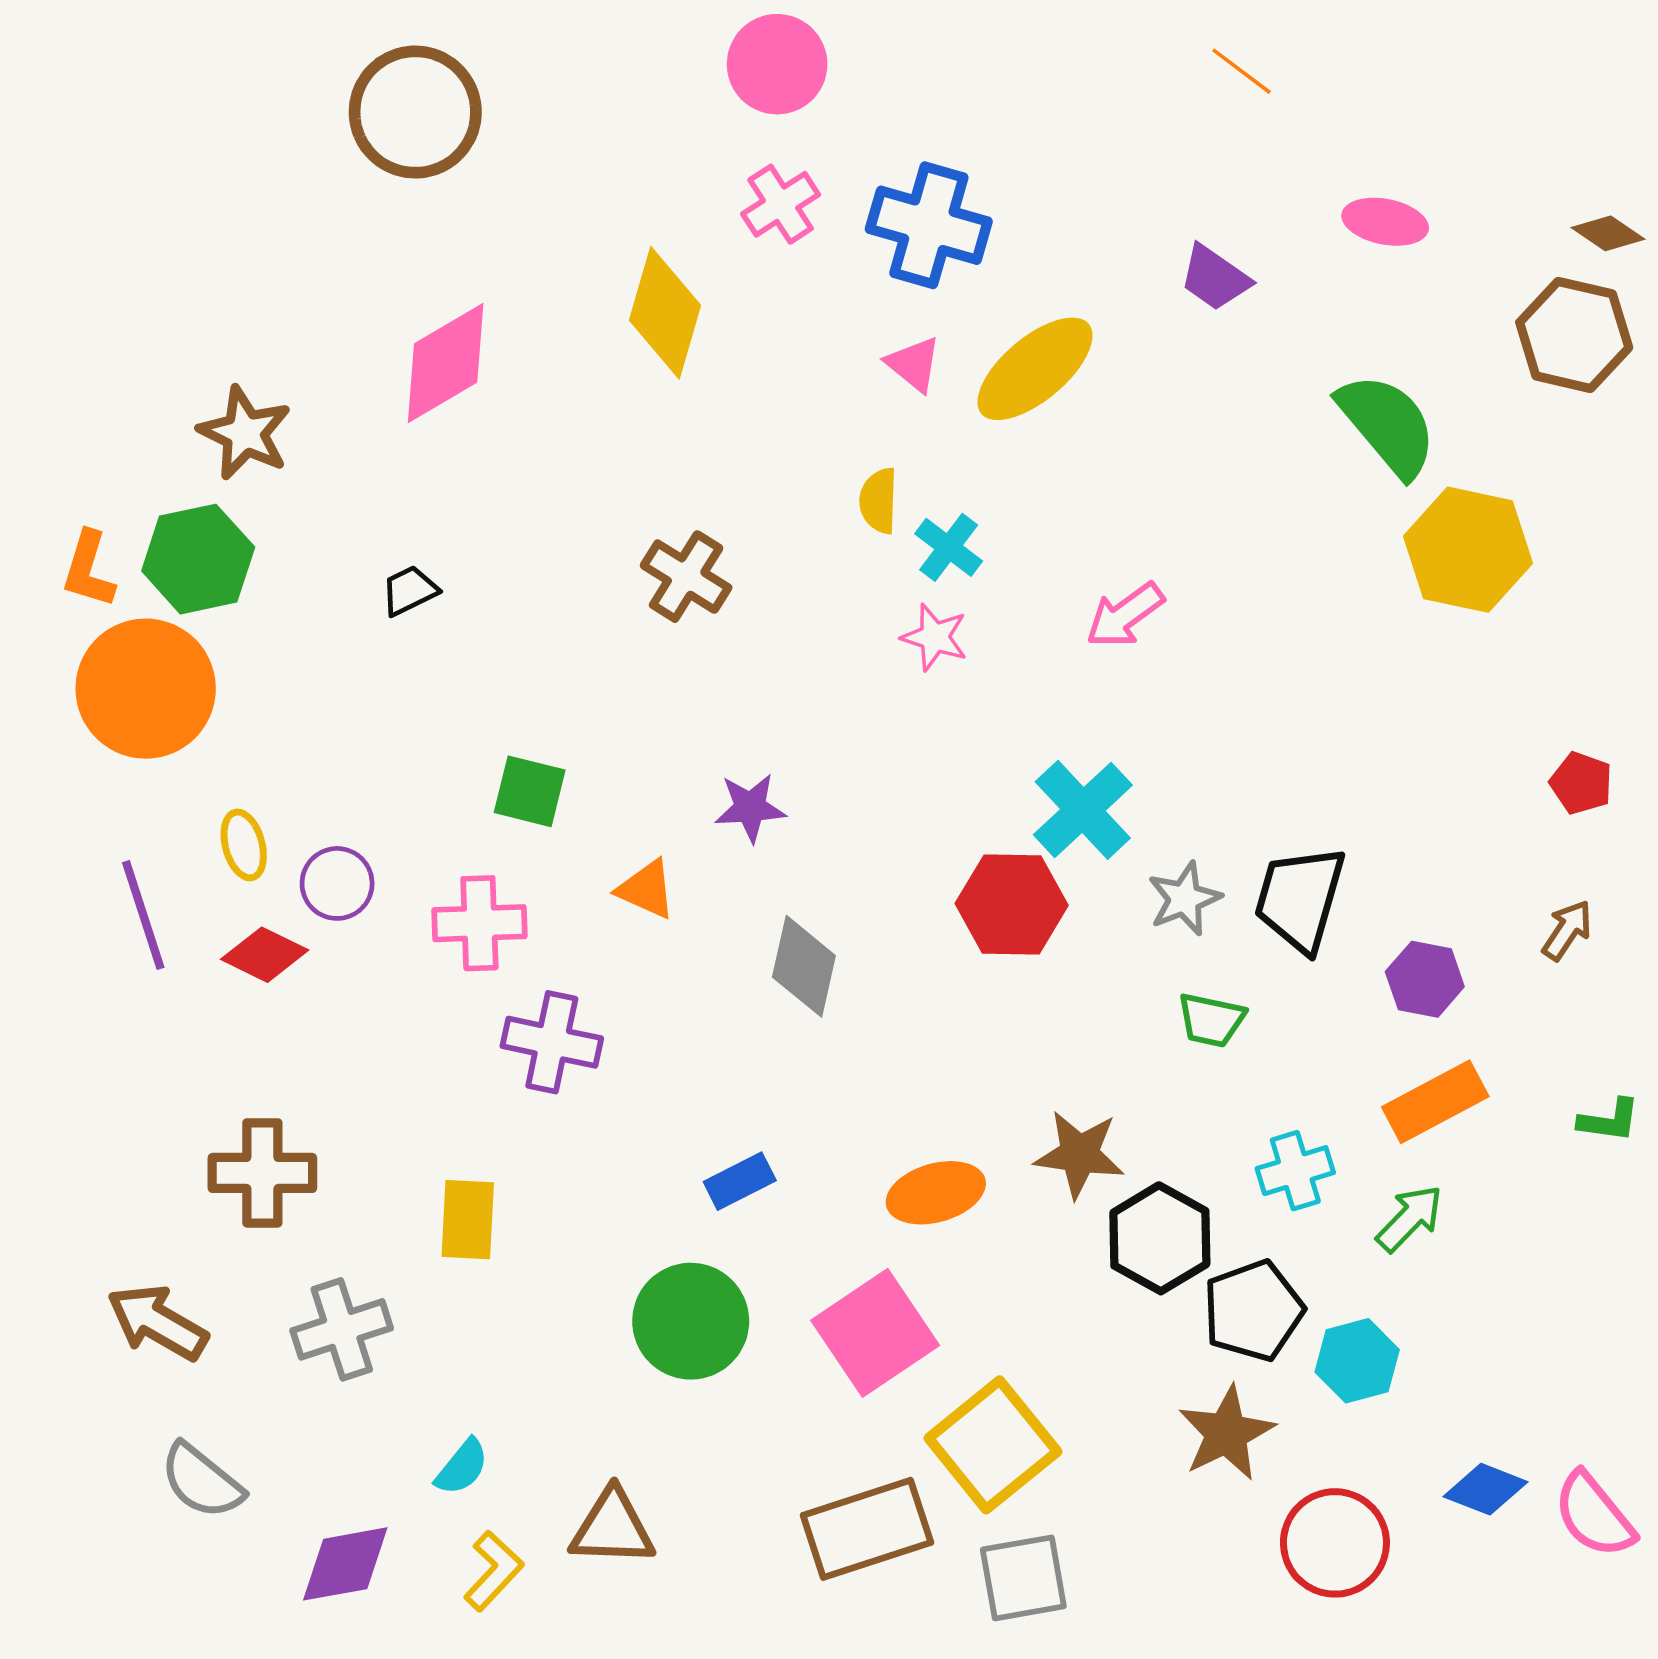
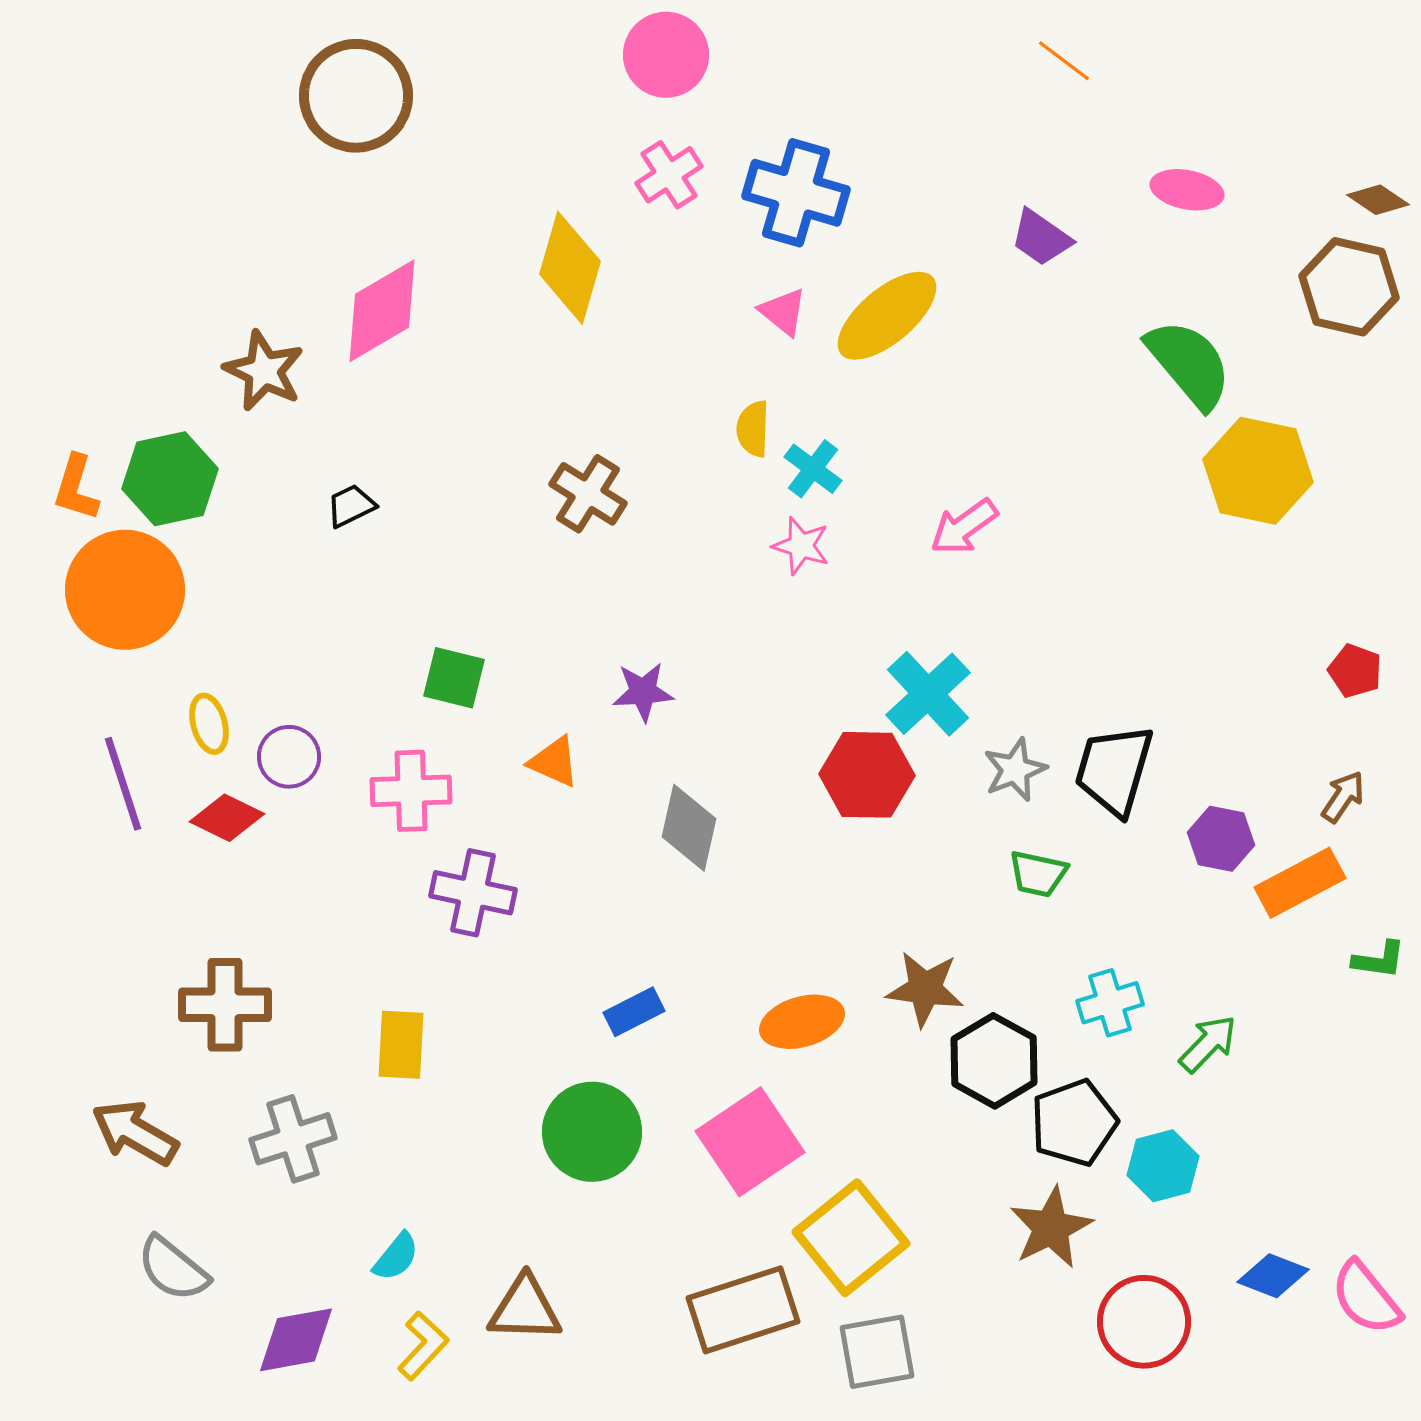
brown star: (245, 433) -> (264, 371), moved
orange rectangle: (1435, 1102) -> (1300, 883), moved

